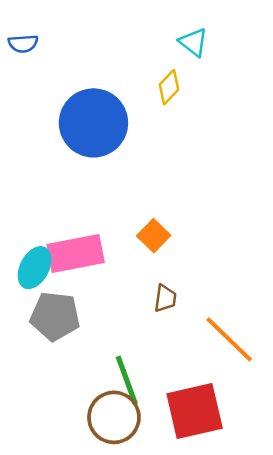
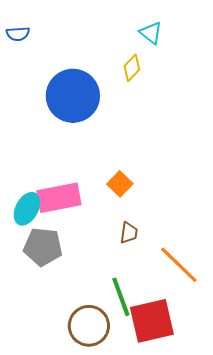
green line: (127, 380) -> (121, 297), moved

